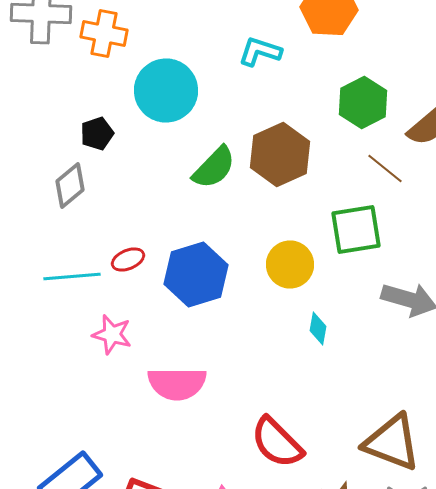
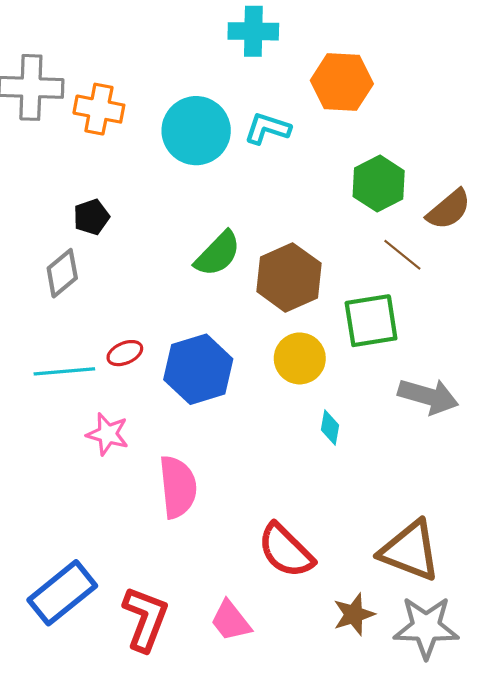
cyan circle: (166, 90) -> (196, 131), moved
brown hexagon: (280, 154) -> (289, 277), moved
pink semicircle: (177, 384) -> (178, 487), turned -96

